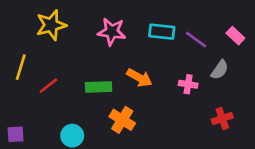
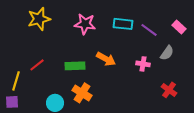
yellow line: (21, 67) -> (16, 81), moved
red cross: (222, 119) -> (169, 90), turned -35
orange cross: (122, 120) -> (82, 93), moved

